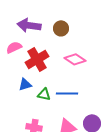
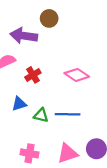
brown circle: (61, 28) -> (49, 18), moved
red cross: (37, 59) -> (33, 75), size x0.6

